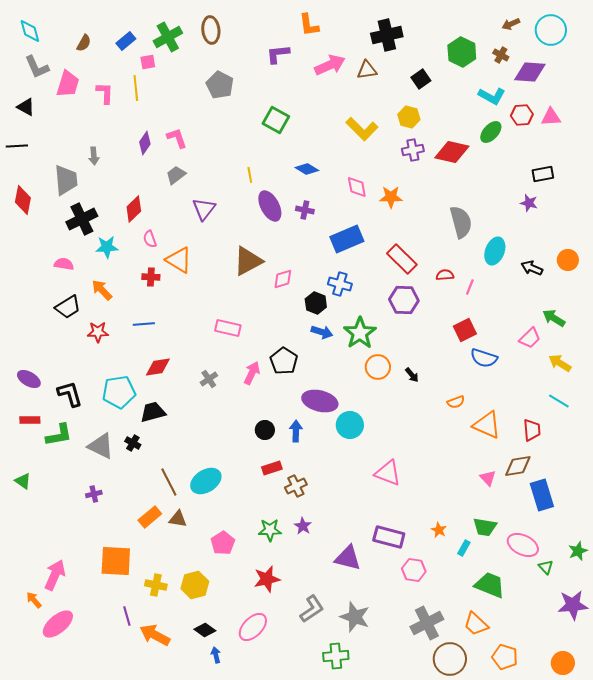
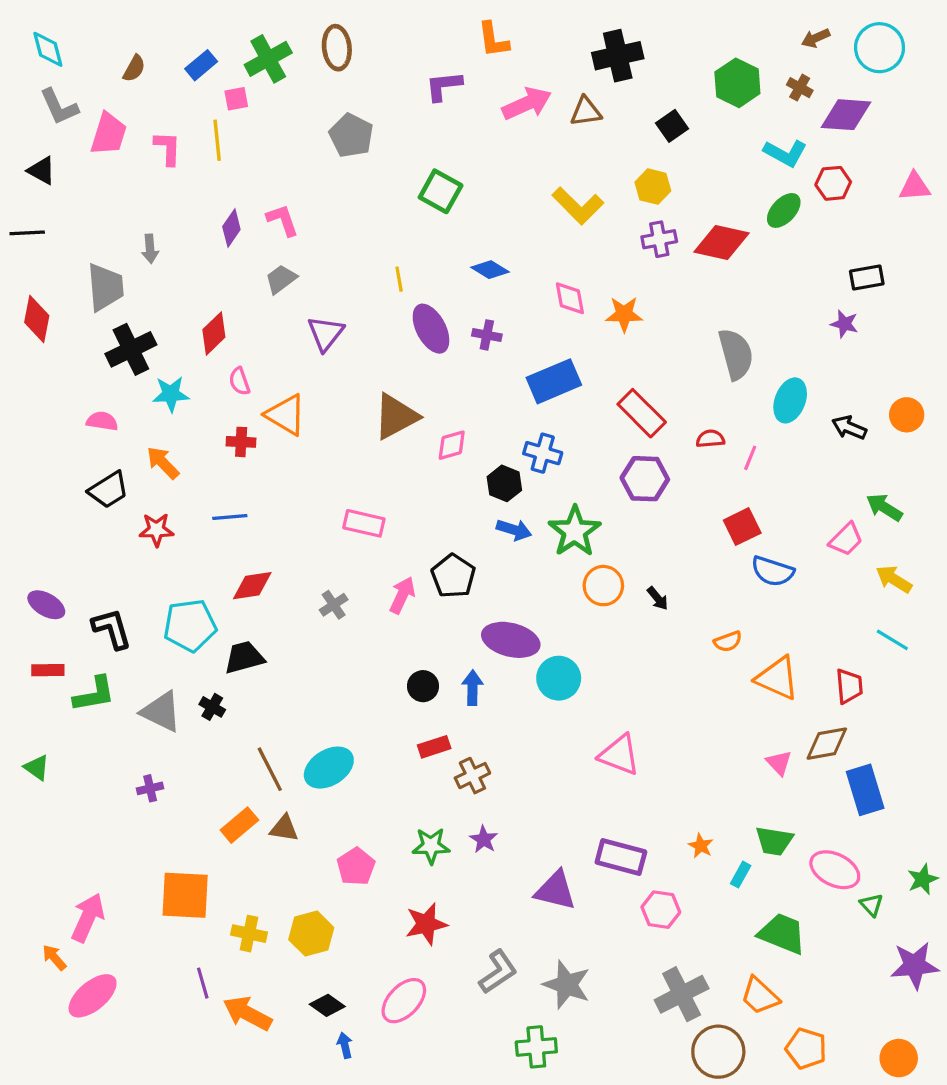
pink triangle: (551, 117) -> (915, 187), moved

